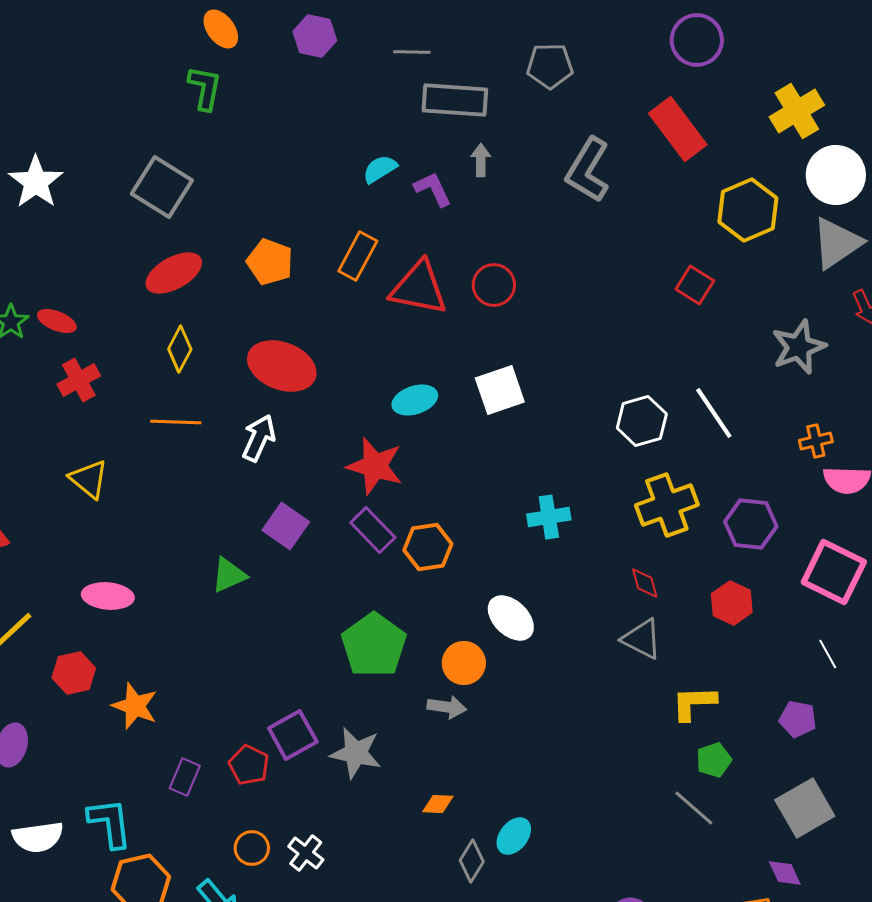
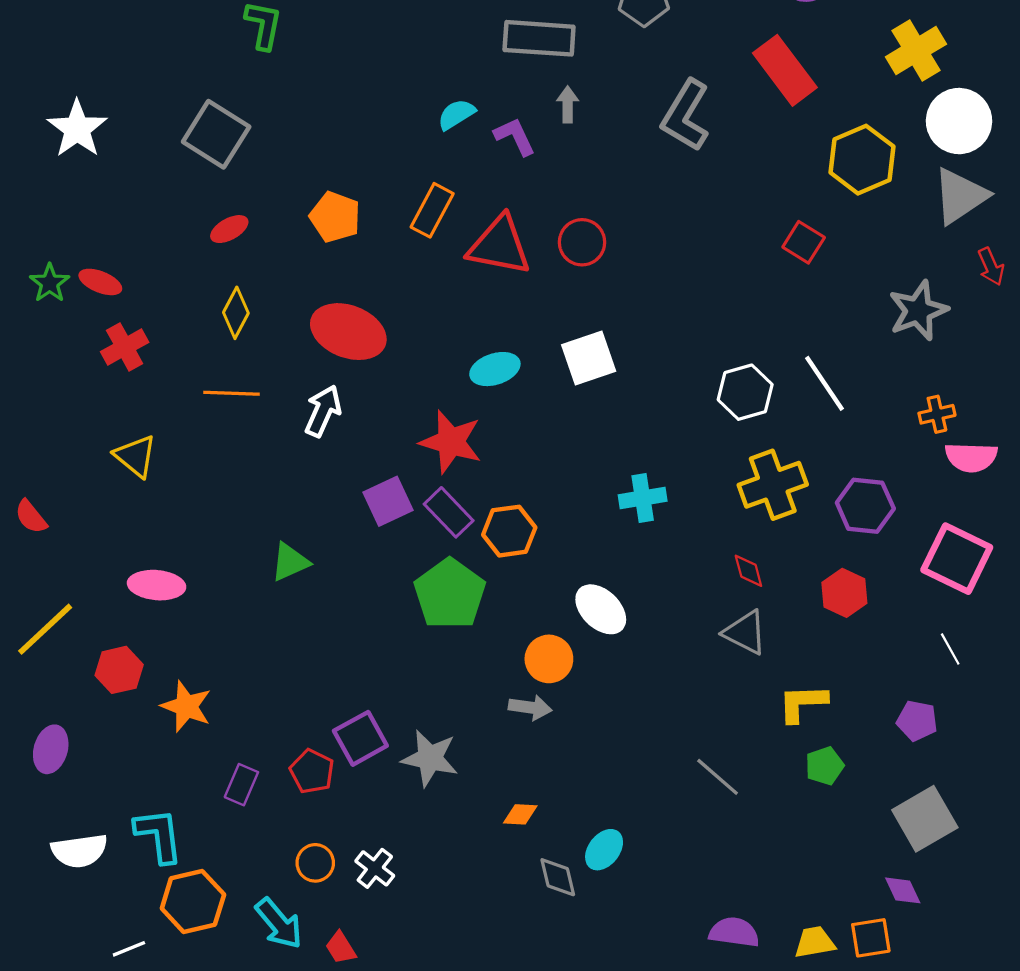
red ellipse: (174, 273) -> (229, 229), size x0.6
purple square: (286, 526) -> (388, 501), moved, turned 30
green pentagon: (374, 645) -> (450, 594), moved
gray line: (694, 808) -> (718, 777), moved
gray diamond: (472, 861) -> (558, 877), turned -45

